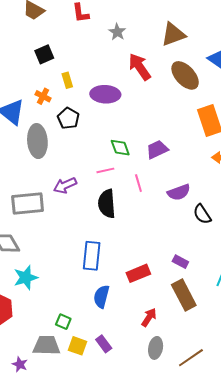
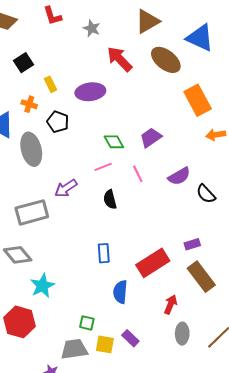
black semicircle: (107, 204) -> (110, 199), size x0.7
blue rectangle: (92, 256) -> (104, 253), size x0.7
purple rectangle: (180, 262) -> (192, 244), turned -35
red rectangle: (138, 273) -> (153, 263), size x1.4

